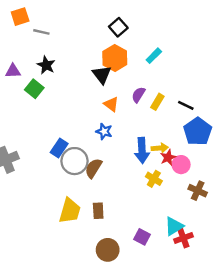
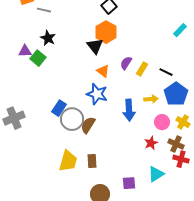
cyan rectangle: (154, 56) -> (180, 30), moved
purple triangle: (13, 71) -> (25, 51), moved
blue star: (104, 131) -> (97, 94), size x1.5
yellow arrow: (160, 148) -> (151, 99), moved
red star: (168, 157) -> (151, 143), moved
yellow cross: (154, 179) -> (183, 122), moved
purple square: (142, 237) -> (129, 183), turned -32
red cross: (183, 238) -> (181, 159), moved, turned 35

